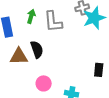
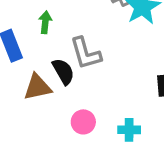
gray L-shape: (53, 22) -> (86, 53), moved

